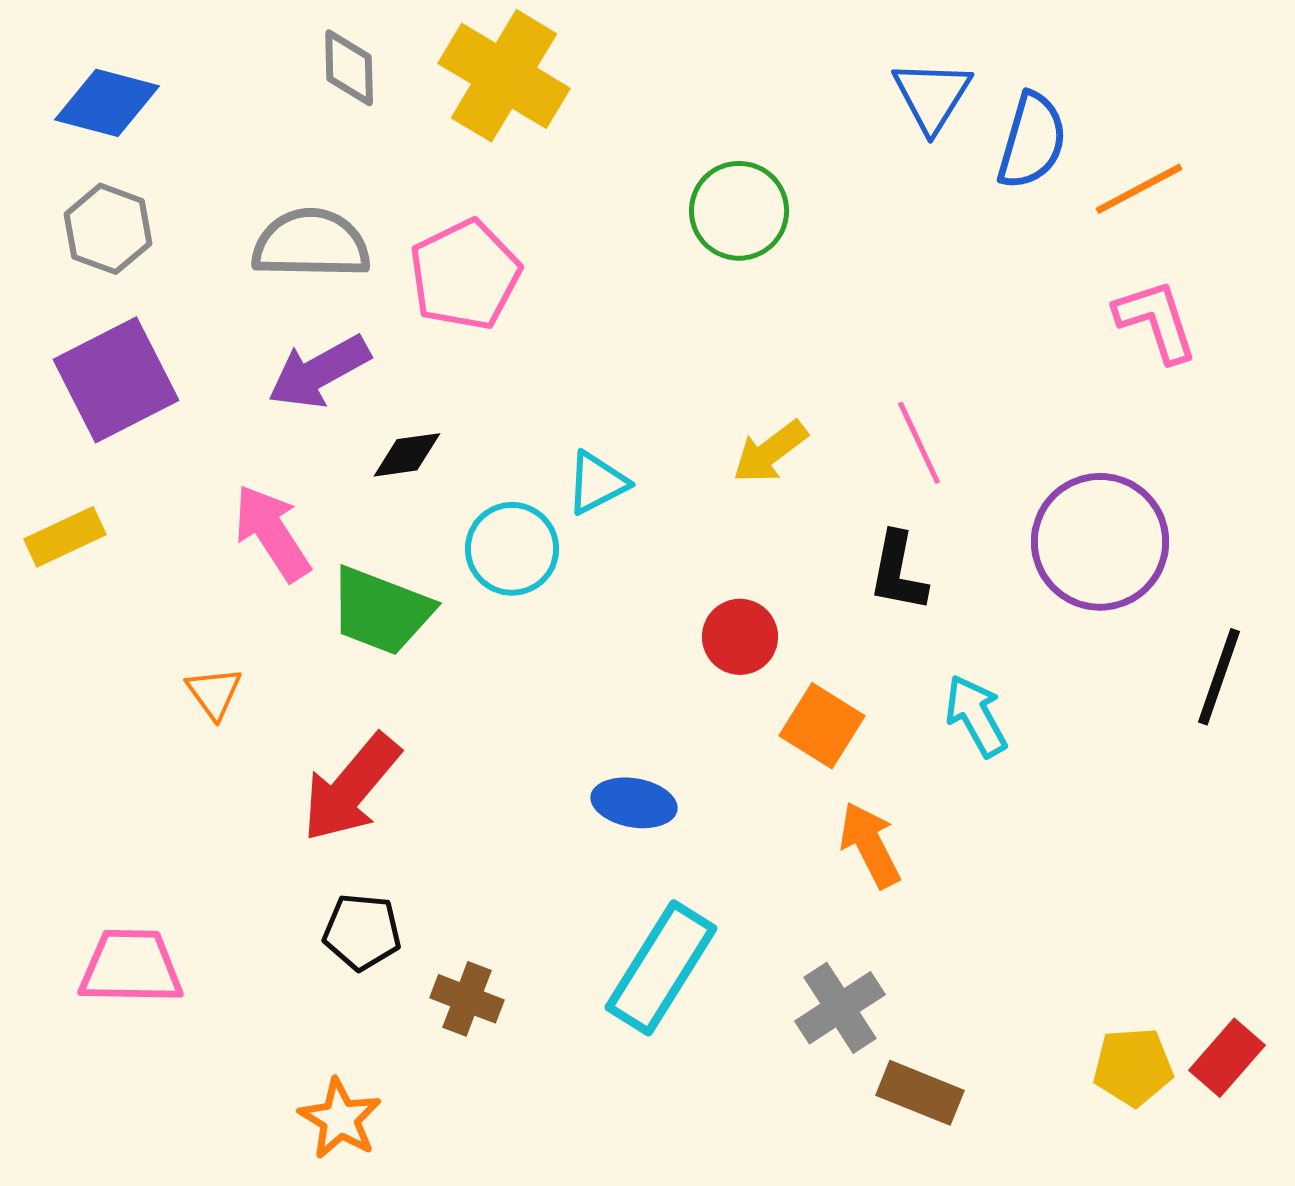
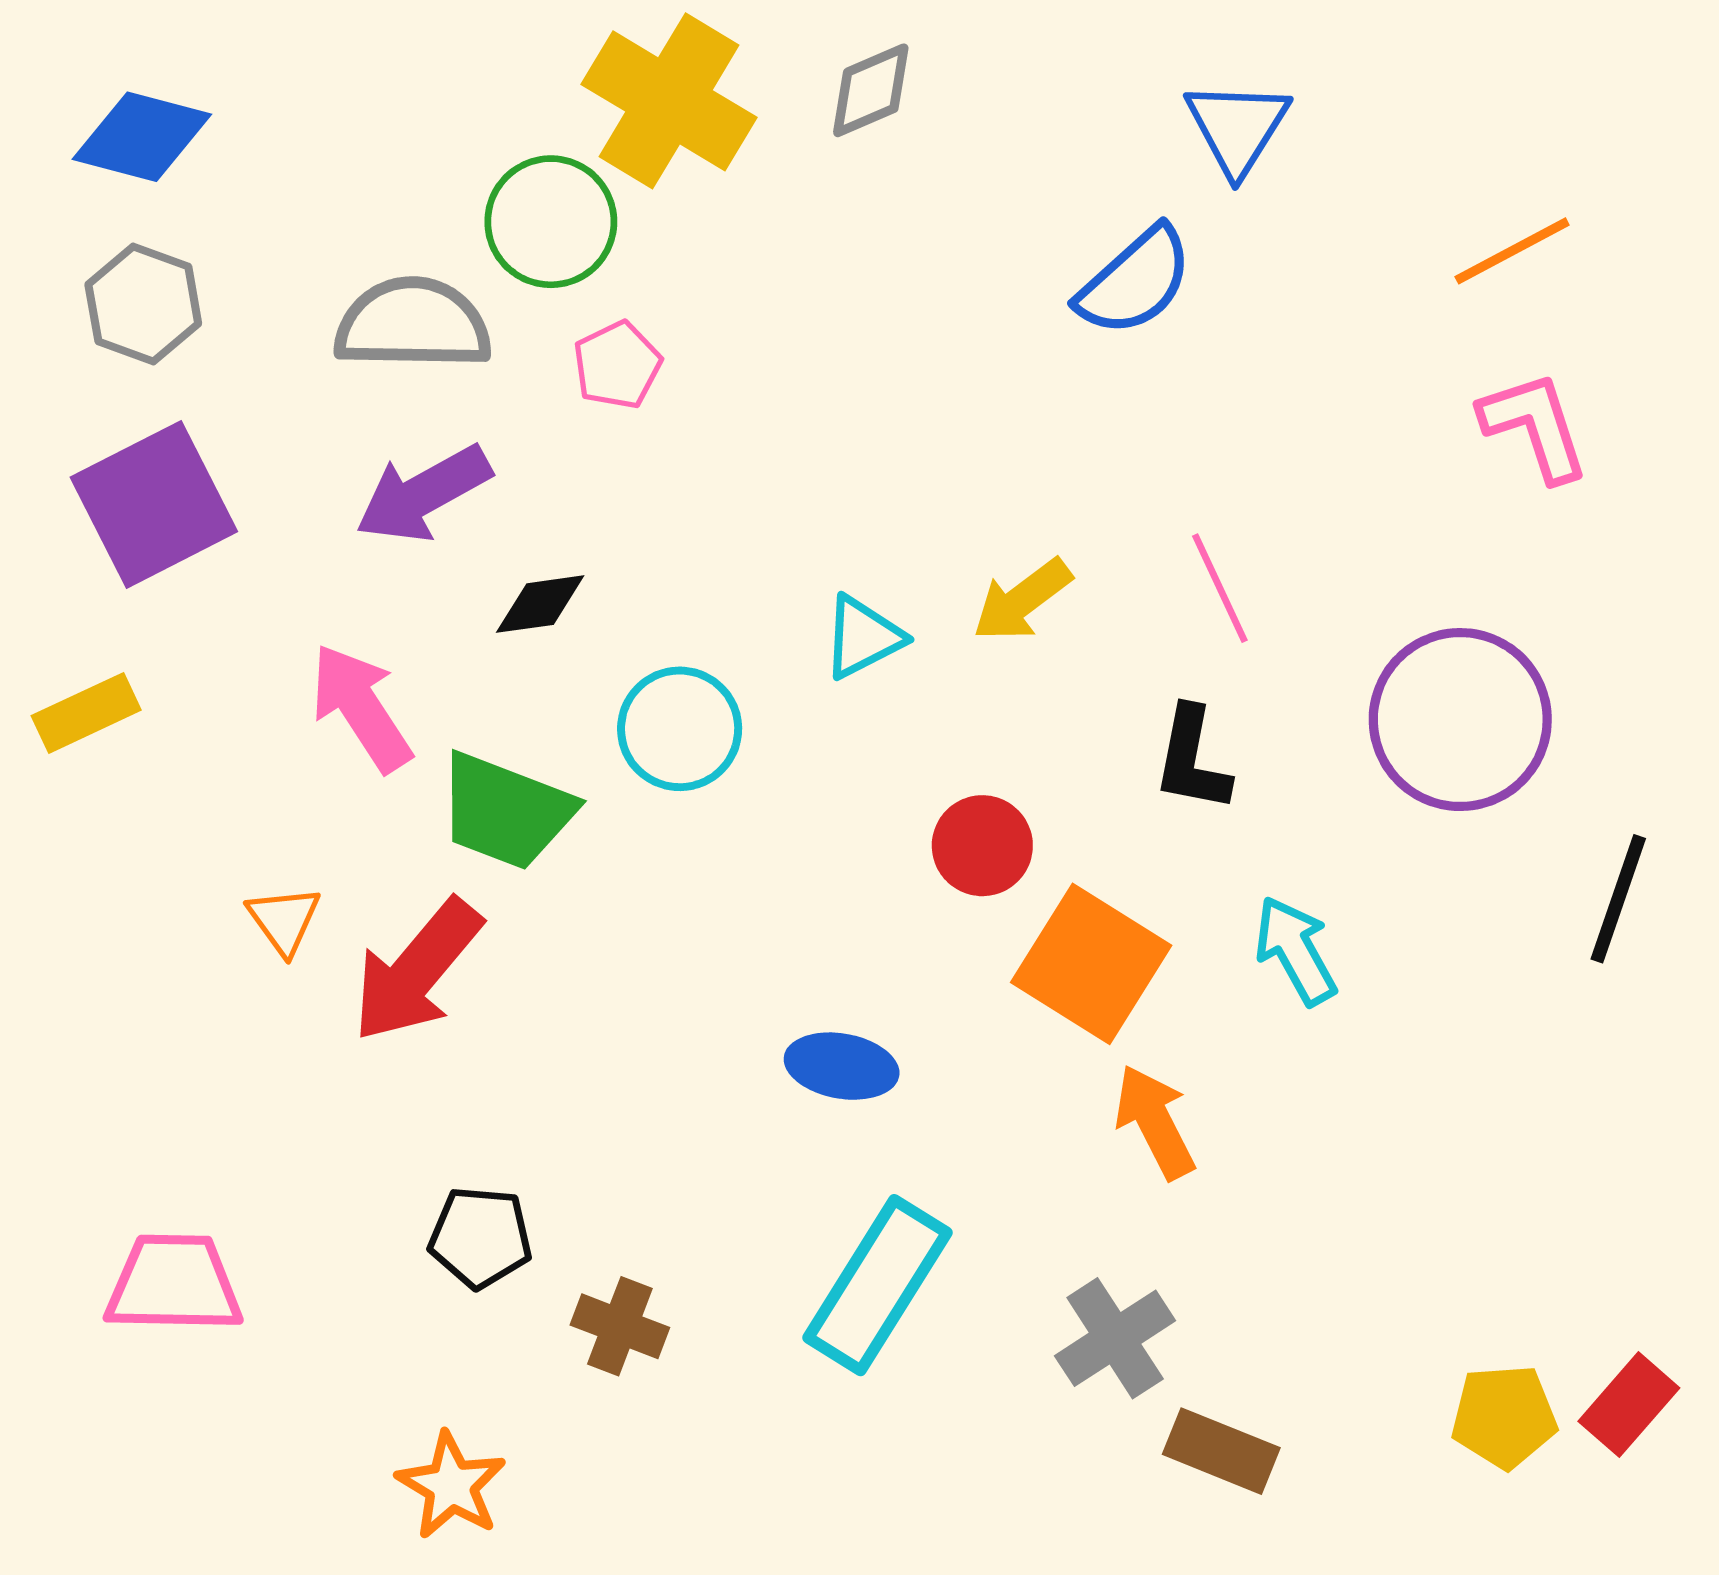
gray diamond: (349, 68) -> (871, 90), moved, turned 68
blue semicircle: (1032, 141) -> (1135, 281), moved, turned 32
green circle: (739, 211) -> (551, 222), moved
pink pentagon: (465, 275) -> (617, 365), size x0.6
cyan triangle: (597, 483) -> (863, 637), moved
orange square: (822, 726) -> (1091, 964), size x1.4
red arrow: (351, 788) -> (417, 970), moved

